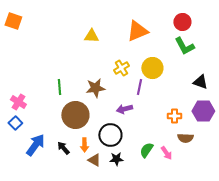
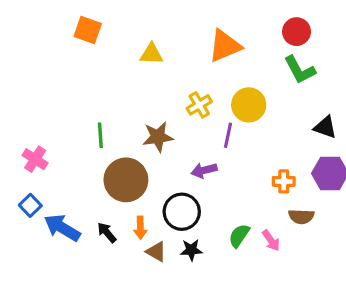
orange square: (13, 21) -> (88, 30), moved
blue square: (15, 123) -> (30, 205), moved
blue arrow: (35, 145) -> (62, 228), turned -95

